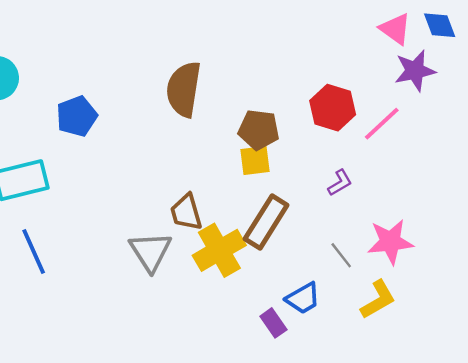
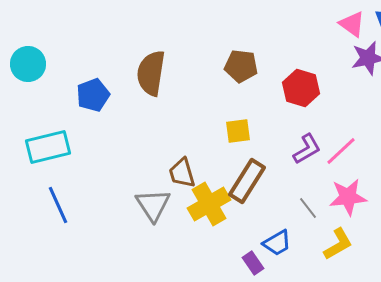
brown semicircle: (184, 89) -> (151, 73), moved
pink line: (382, 124) -> (341, 151), moved
brown pentagon: (259, 130) -> (241, 66), moved
purple L-shape: (340, 183) -> (307, 149), size x1.4

